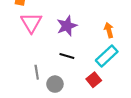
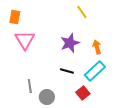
purple star: (67, 26) -> (70, 43), moved
black line: (67, 56) -> (67, 71), moved

